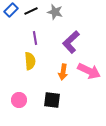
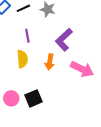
orange arrow: (63, 72) -> (50, 62), moved
black square: (52, 100) -> (34, 98), moved, turned -30

